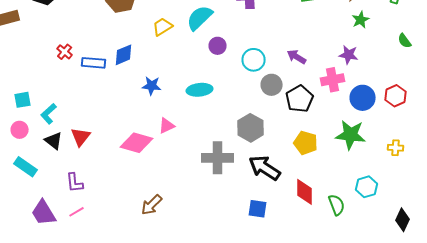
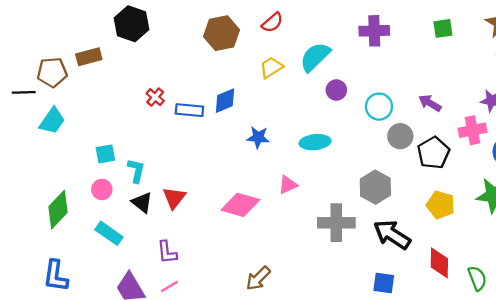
cyan L-shape: (49, 114) -> (136, 171), turned 145
pink triangle: (167, 126) -> (288, 185), moved

